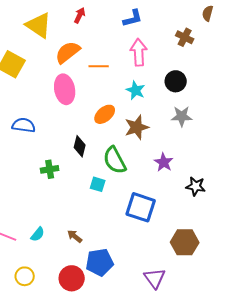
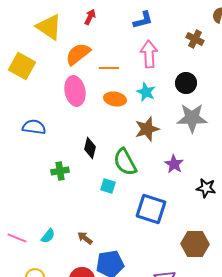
orange ellipse: (105, 114) -> (115, 99), moved, turned 50
gray star: (182, 116) -> (192, 118), size x1.4

